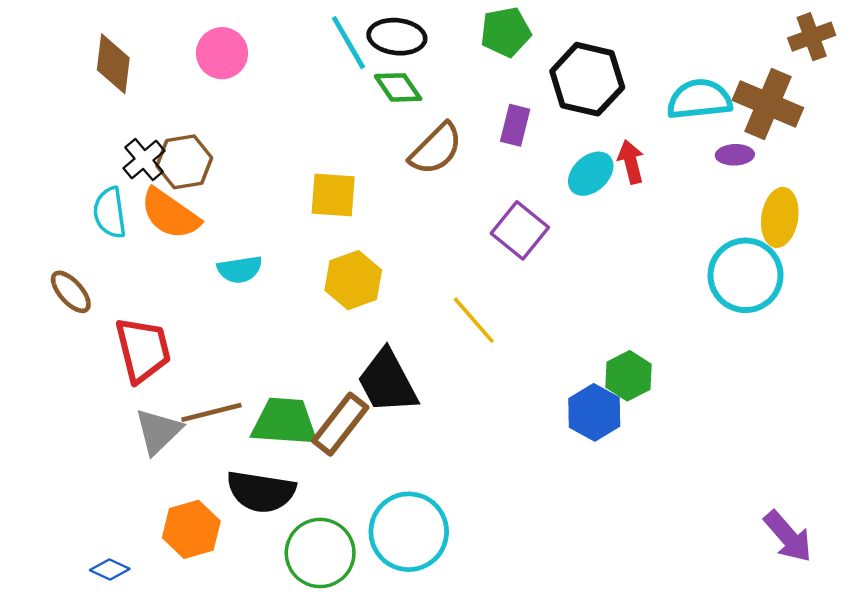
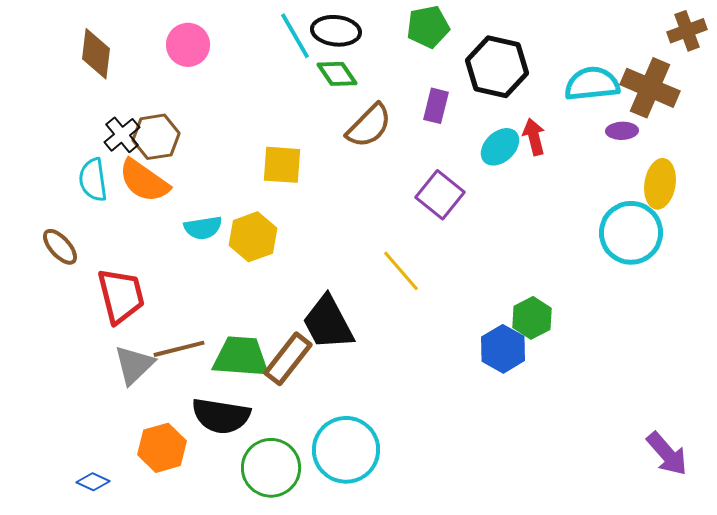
yellow hexagon: (353, 280) -> (253, 237), moved

